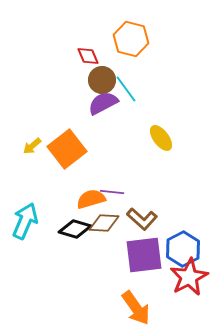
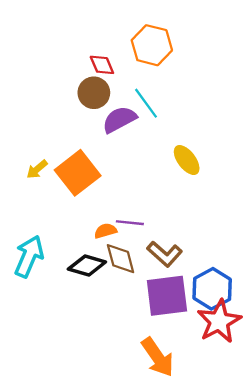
brown circle: (102, 80) -> (94, 93), moved
orange semicircle: (91, 199) -> (105, 231), size x0.7
brown diamond: (104, 223) -> (121, 259), turned 72

